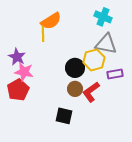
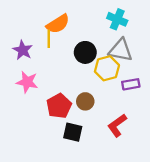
purple star: (17, 57) -> (23, 50), moved
black circle: (75, 68) -> (85, 52), moved
red pentagon: (18, 90) -> (59, 106), moved
red L-shape: (91, 92) -> (117, 125), moved

